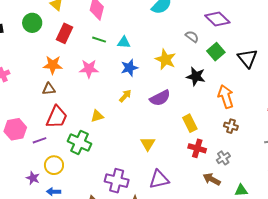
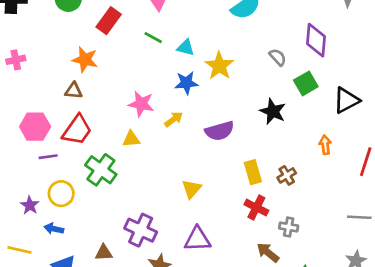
purple diamond: (217, 19) -> (316, 40), turned 40
black triangle: (247, 58) -> (346, 100), turned 30
yellow star: (165, 59) -> (219, 66), moved
pink star: (89, 69) -> (141, 104), moved
orange arrow: (226, 97) -> (325, 145), moved, size x0.6
brown cross: (231, 126) -> (287, 175), moved, turned 32
pink hexagon: (15, 129) -> (35, 127), moved
gray cross: (223, 158) -> (289, 227), turned 32

